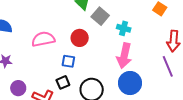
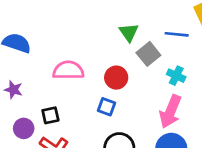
blue square: (68, 61) -> (107, 107), moved
black square: (63, 82) -> (50, 115), moved

